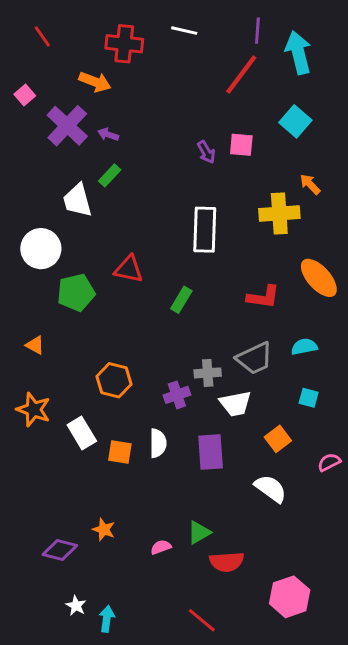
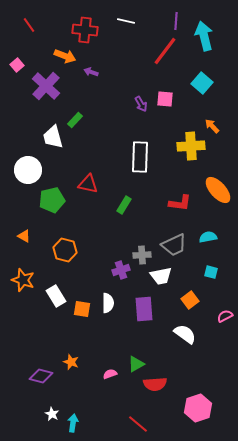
purple arrow: (108, 134) -> (91, 72), moved
orange hexagon: (114, 380) -> (65, 250), moved

